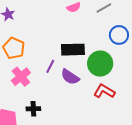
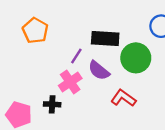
pink cross: (21, 77) -> (70, 82), moved
red L-shape: (104, 91) -> (123, 98), moved

